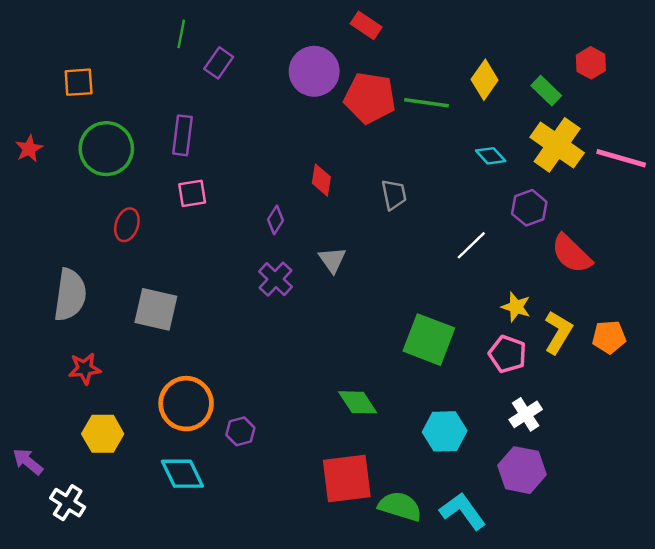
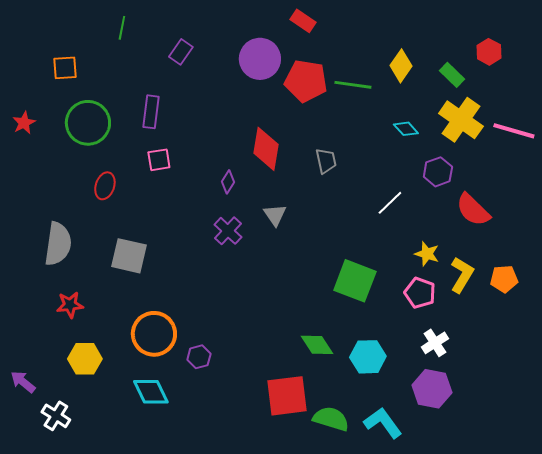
green line: (181, 34) -> (122, 28), moved
red diamond: (321, 180) -> (266, 149), size x1.6
green diamond: (358, 402) -> (317, 345), moved

